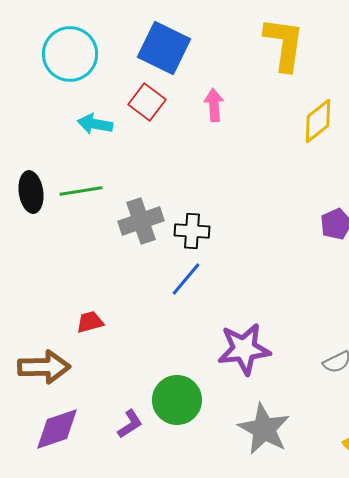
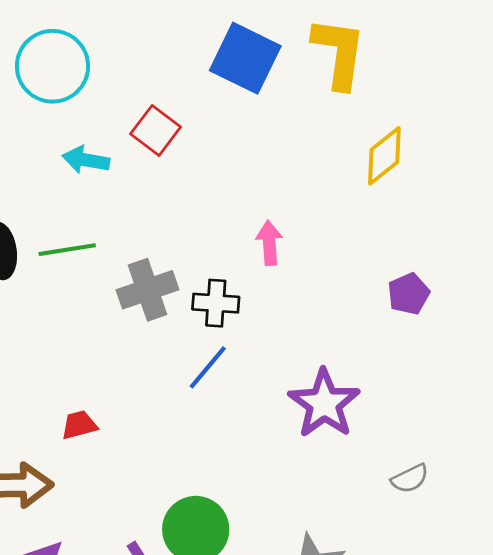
blue square: (164, 48) -> (245, 58), moved
pink arrow: (214, 105) -> (269, 243), moved
purple star: (244, 349) -> (324, 404), moved, turned -30

